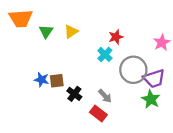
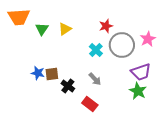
red star: (116, 37) -> (106, 26), moved
gray circle: (133, 70) -> (122, 45), moved
gray arrow: (105, 96) -> (95, 79), moved

